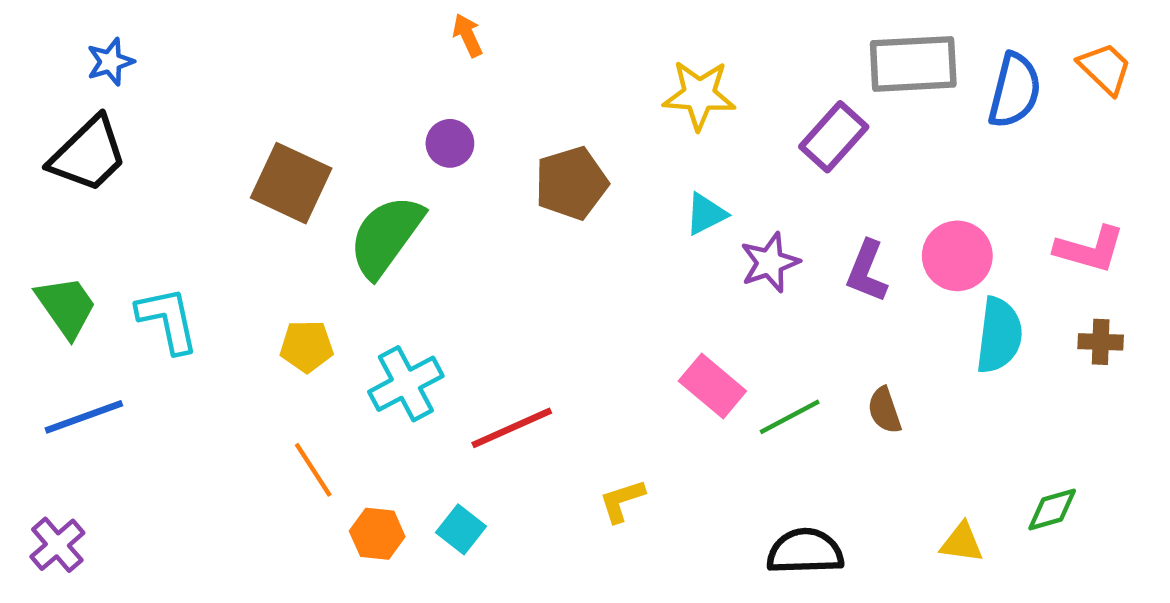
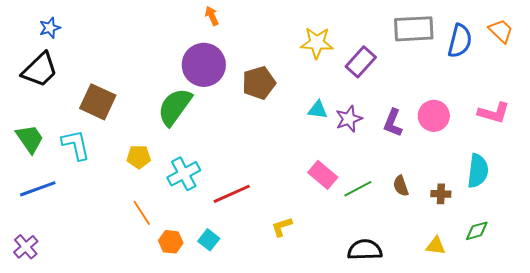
purple rectangle: (834, 137) -> (361, 62), moved
purple circle: (450, 143) -> (204, 65), size x2.0
brown square: (291, 183) -> (98, 102), moved
cyan triangle: (706, 214) -> (318, 110), moved, turned 35
cyan semicircle: (999, 335) -> (478, 171), moved
brown cross: (1101, 342) -> (441, 194), moved

